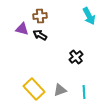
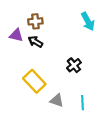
yellow rectangle: (34, 89) -> (34, 81), moved
gray triangle: (60, 90) -> (57, 100), turned 40

